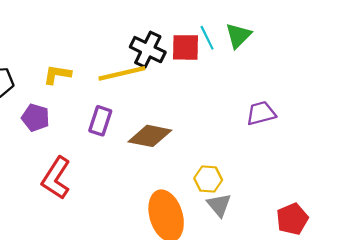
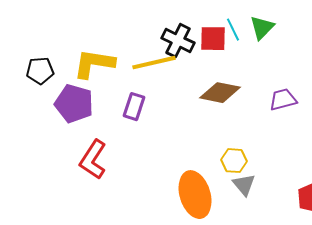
yellow L-shape: (57, 74) -> (94, 64), size x1.6
purple pentagon: (36, 118) -> (74, 104), size x1.5
brown diamond: (150, 136) -> (220, 93), moved

